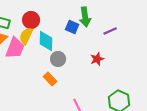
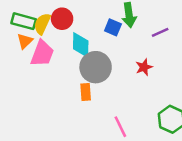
yellow semicircle: (26, 36) -> (42, 24), moved
gray circle: (58, 59) -> (96, 67), size x1.6
orange rectangle: (50, 79) -> (86, 92), turned 40

